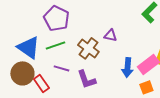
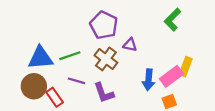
purple pentagon: (56, 18) -> (104, 25), moved
blue triangle: (28, 47) -> (40, 58), turned -40

